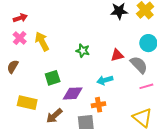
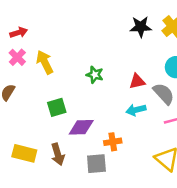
cyan arrow: (105, 80) -> (136, 110), moved
yellow rectangle: (27, 103) -> (24, 153), moved
brown arrow: (54, 116) -> (58, 154), turned -66

